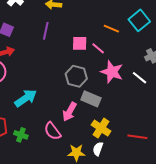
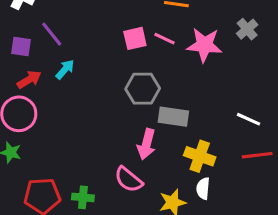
purple line: (46, 31) -> (52, 34), moved, turned -36
pink star: (112, 72) -> (204, 45), moved
white line: (139, 78) -> (248, 119), moved
cyan arrow: (26, 98) -> (65, 69), moved, size x0.6

